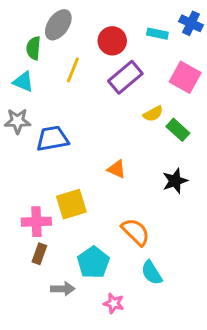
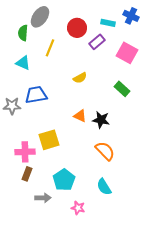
purple rectangle: (125, 77) -> (97, 42), moved, size x0.7
cyan triangle: (23, 82) -> (23, 63), moved
yellow semicircle: (153, 114) -> (80, 78), moved
gray star: (17, 121) -> (12, 106), moved
black star: (175, 181) -> (101, 120), moved, turned 30
orange semicircle: (136, 232) -> (105, 151), moved

